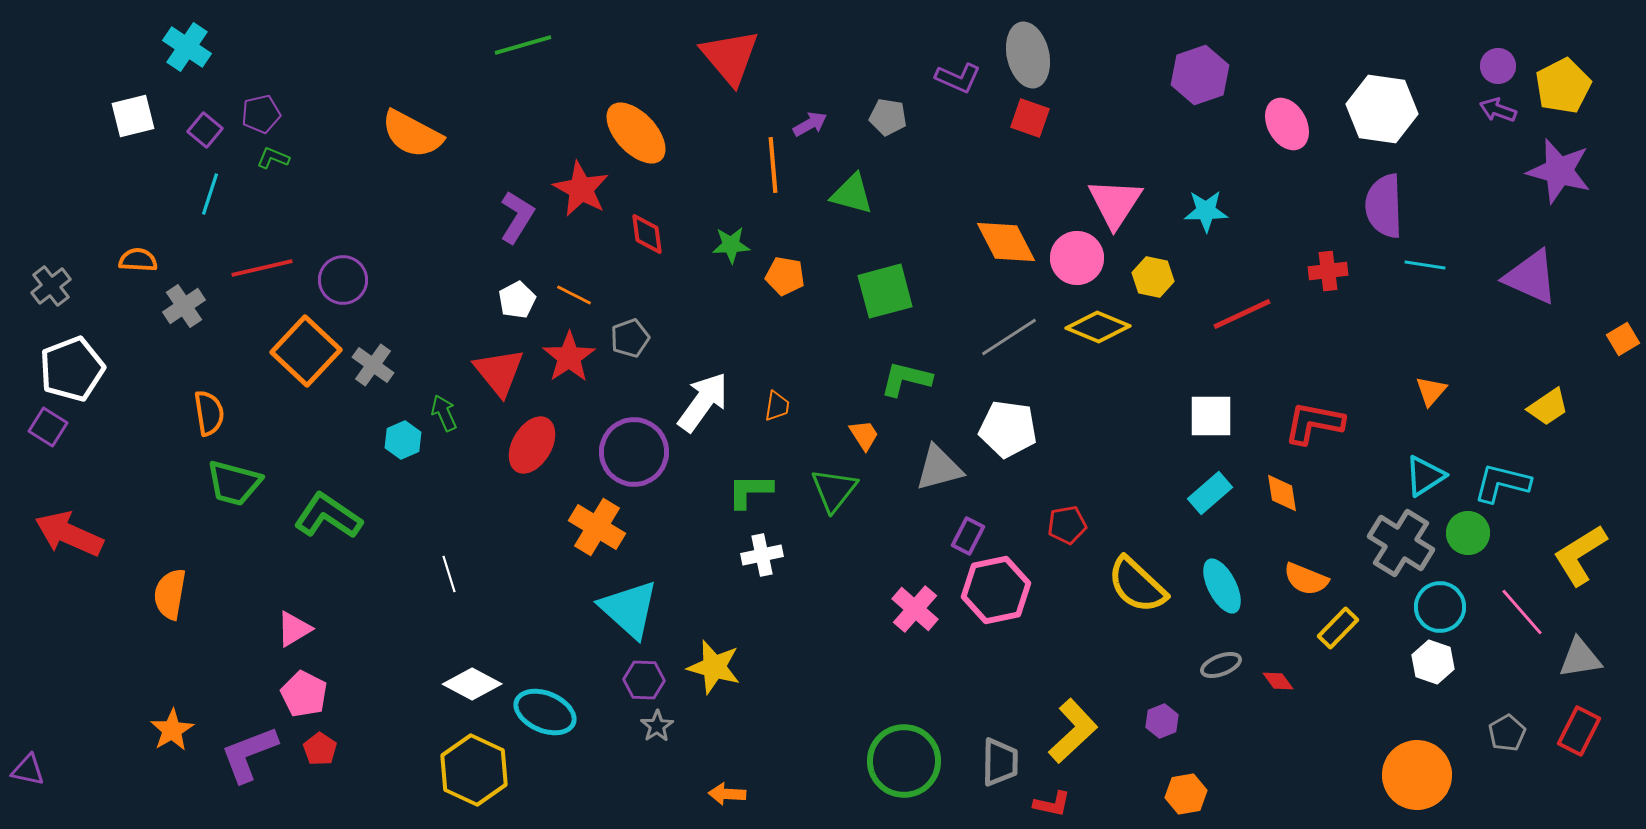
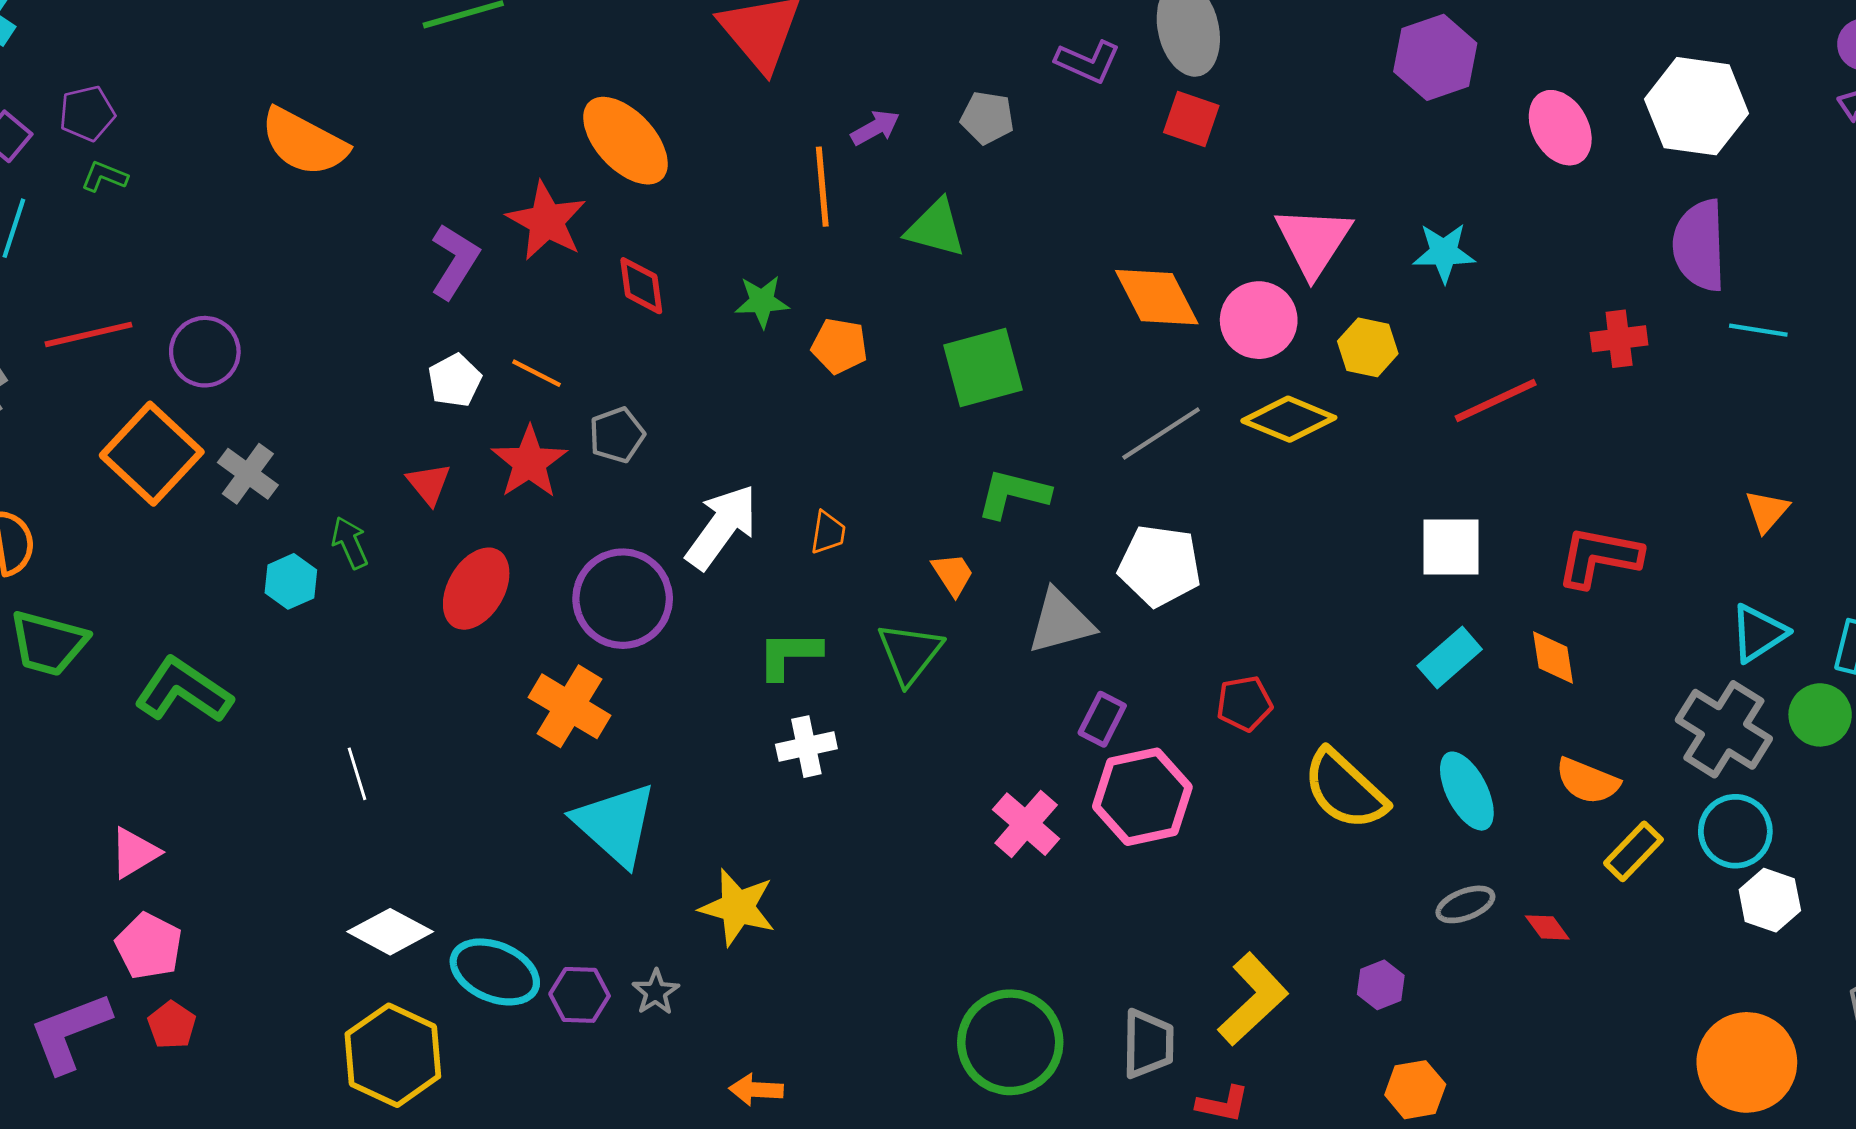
red triangle: (499, 372) -> (429, 484), size x0.6
cyan circle: (1440, 607) -> (1735, 831), moved
purple hexagon: (644, 680) -> (580, 995), moved

